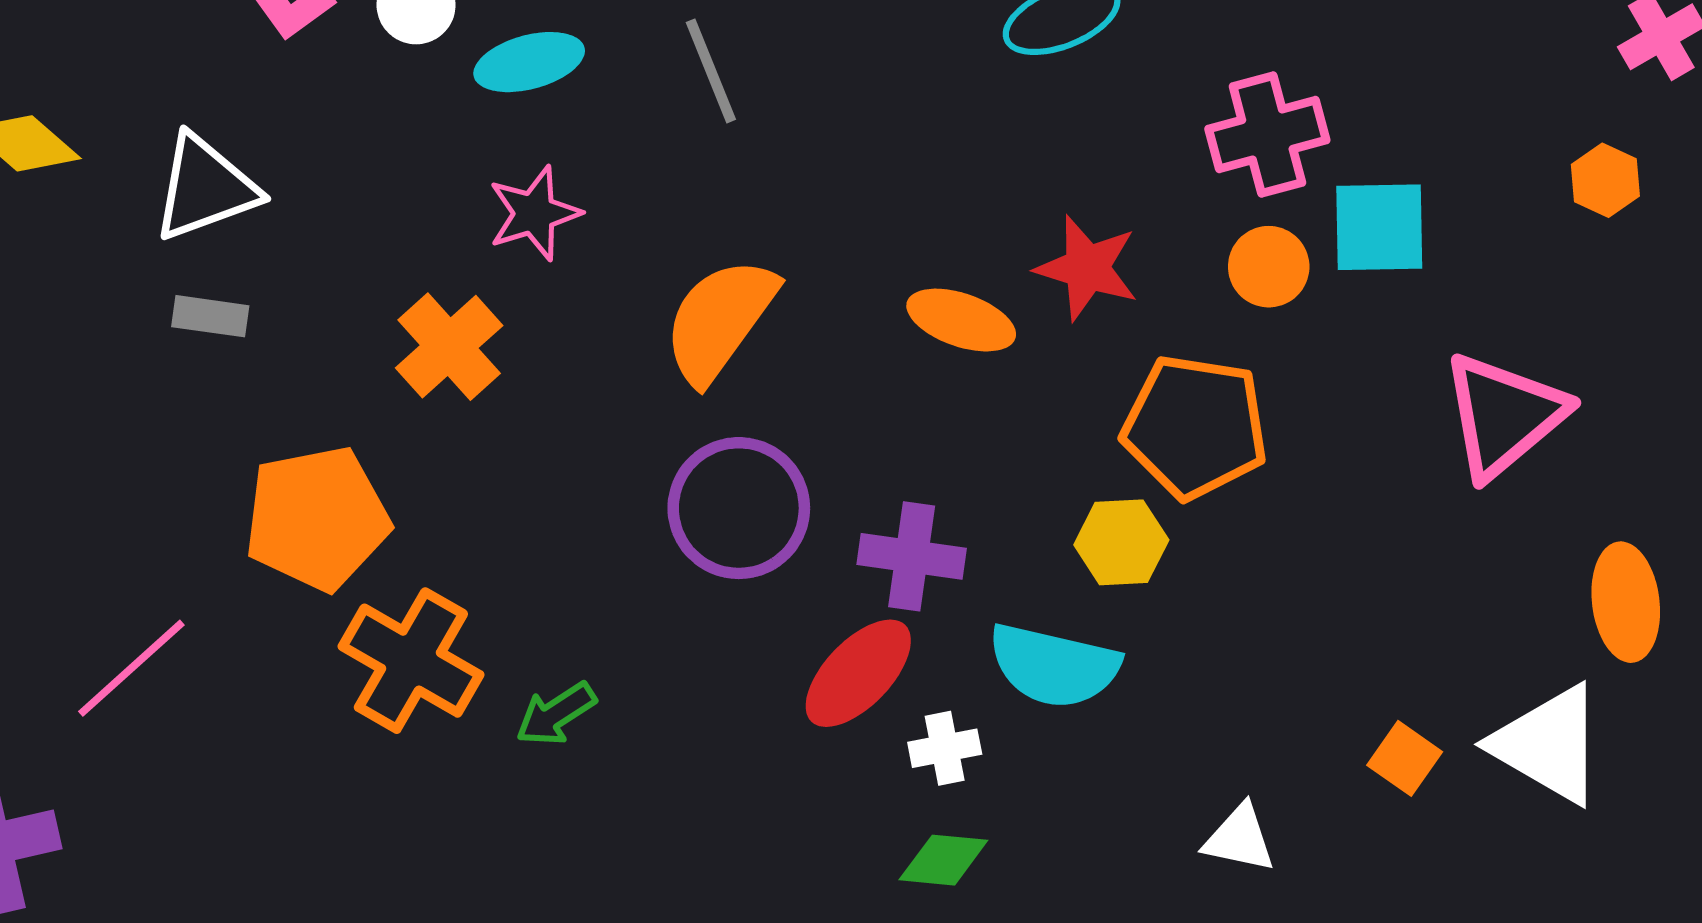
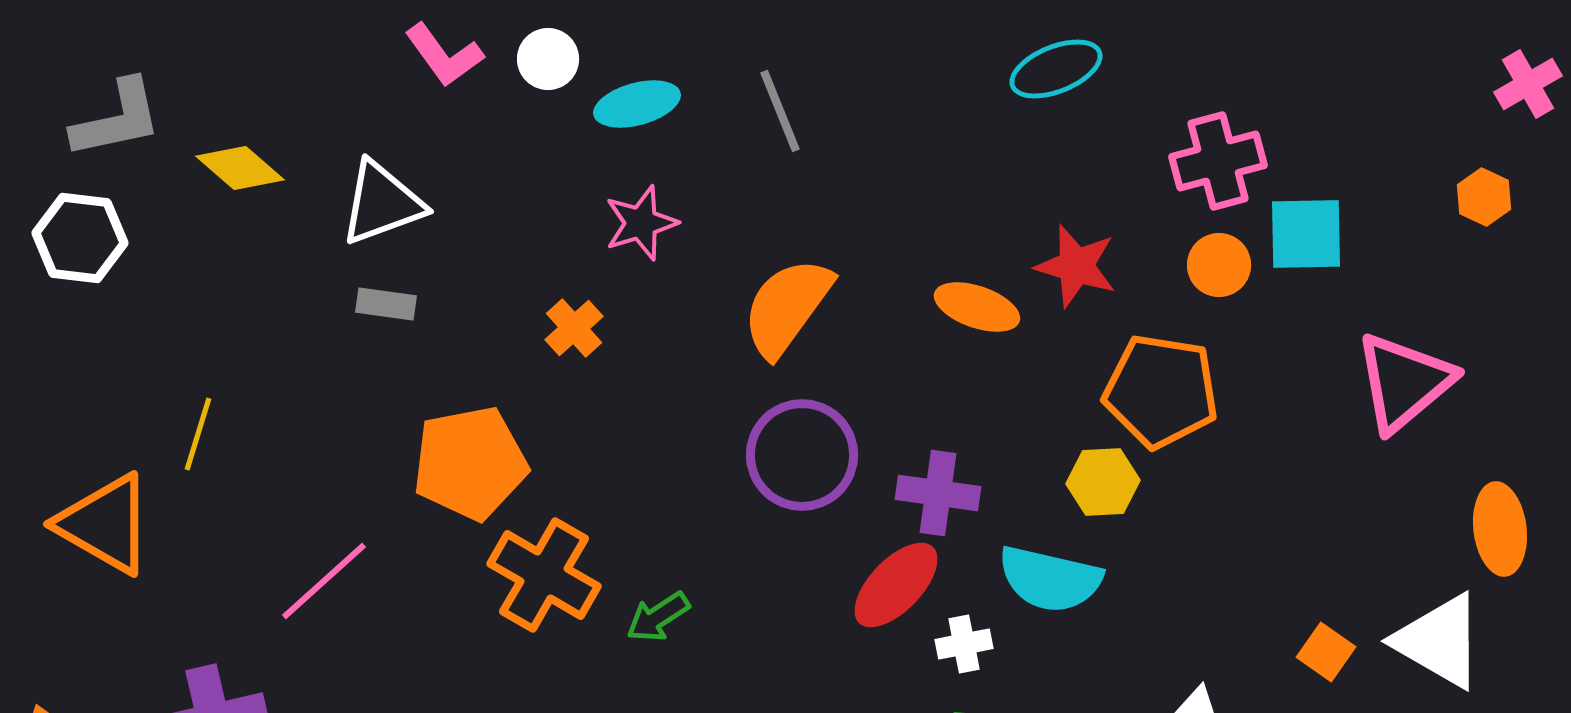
orange cross: (449, 347) -> (574, 328), size x0.7

